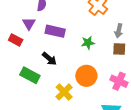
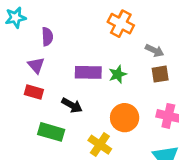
purple rectangle: (55, 31) -> (88, 72), moved
gray arrow: (119, 31) -> (155, 51), turned -64
red rectangle: (16, 40) -> (34, 92), moved

